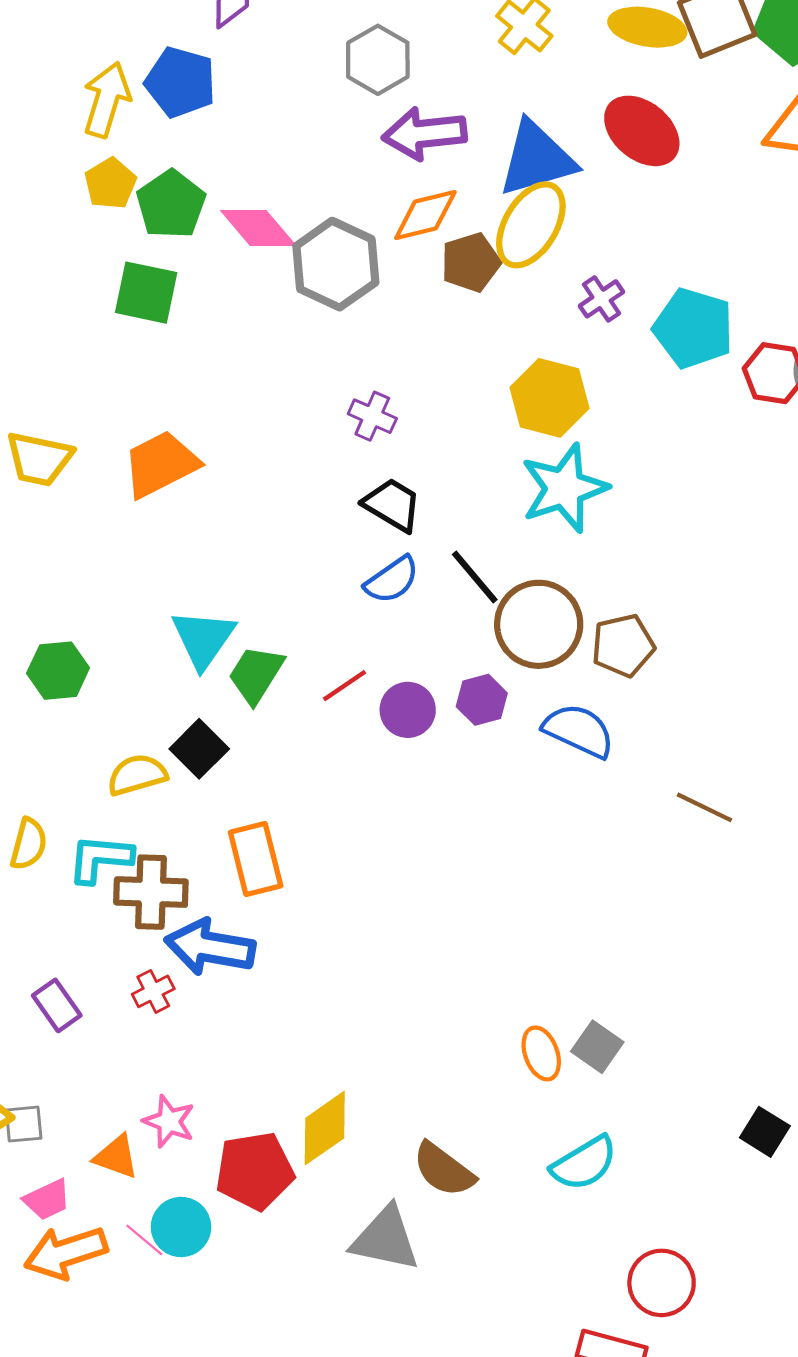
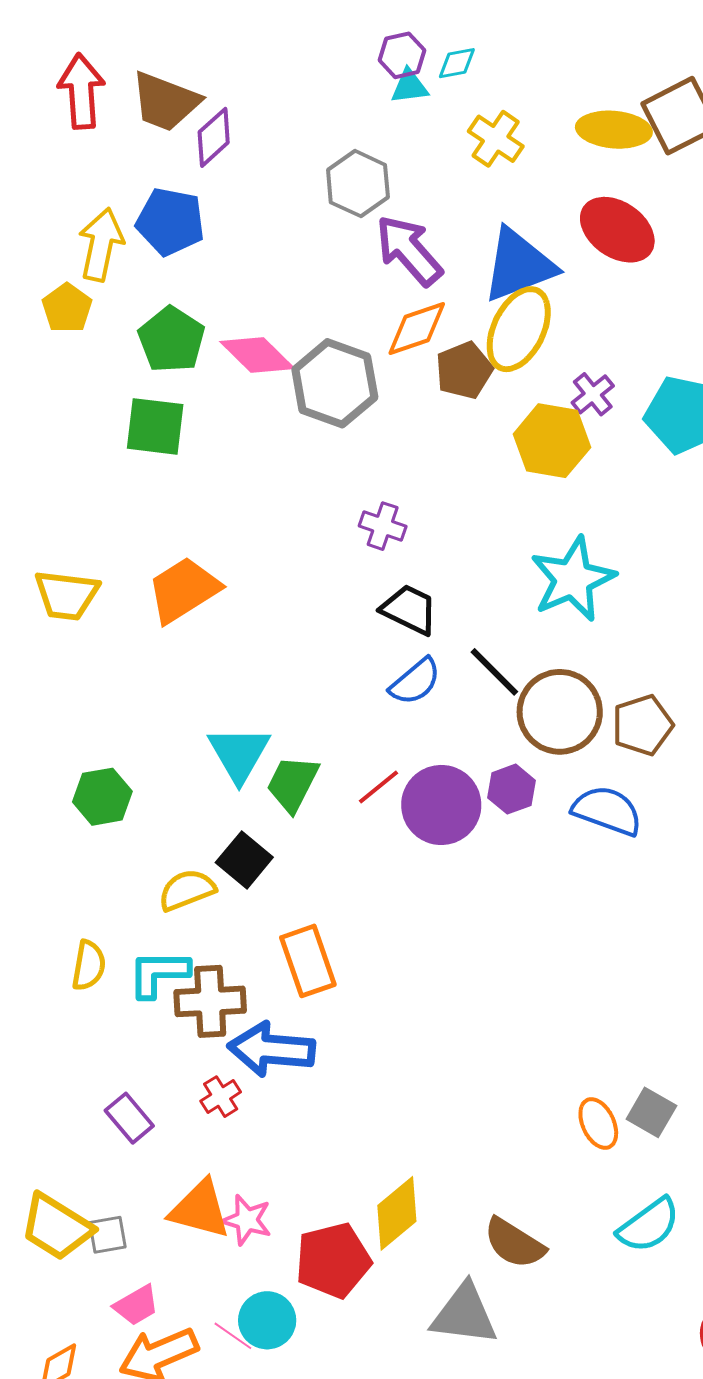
purple arrow: (424, 133) -> (409, 250), turned 60
yellow pentagon: (110, 183) -> (67, 308), moved
yellow hexagon: (550, 398) -> (552, 441), moved
purple circle: (408, 710) -> (441, 805), size x1.5
orange triangle: (116, 1157) -> (200, 1209), moved, size x1.4

